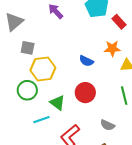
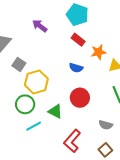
red rectangle: (119, 22) -> (78, 40), moved
gray square: (28, 48) -> (19, 64), turned 32
cyan line: (41, 120) -> (34, 126), moved

